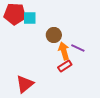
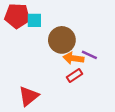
brown circle: (54, 35) -> (62, 40), size x1.5
orange arrow: (64, 51) -> (73, 58), turned -66

